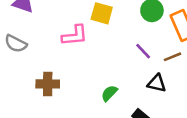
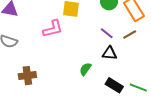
black triangle: (157, 83) -> (110, 53), moved
brown cross: (48, 84) -> (27, 76), moved

